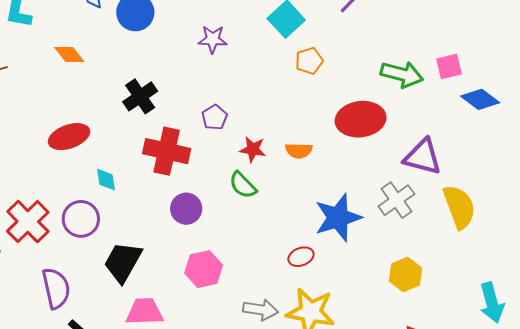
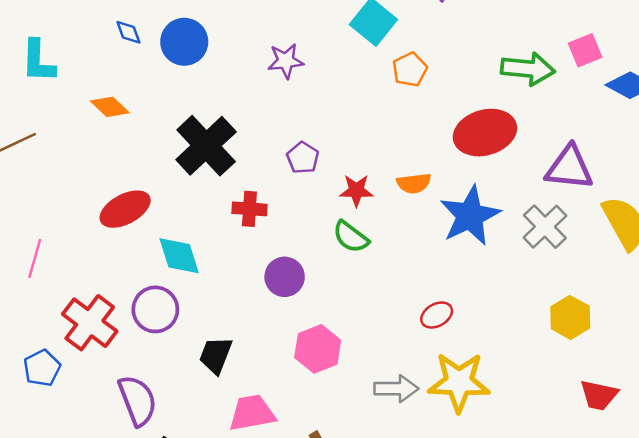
black cross: (140, 96) -> (206, 146), size x1.4
red cross: (167, 151) -> (249, 209), size x0.6
cyan diamond: (106, 180) -> (179, 256), size x1.5
blue star: (338, 218) -> (470, 216), moved
black trapezoid: (123, 262) -> (216, 355), size x0.7

